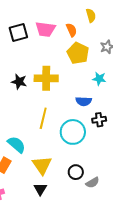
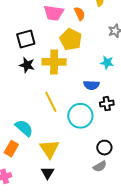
black square: (18, 33) -> (26, 39), moved
yellow pentagon: (78, 53) -> (71, 39), moved
yellow line: (43, 118) -> (51, 102), turned -40
black circle: (76, 172) -> (104, 148), moved

